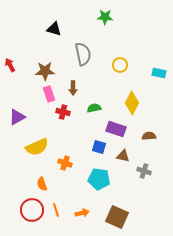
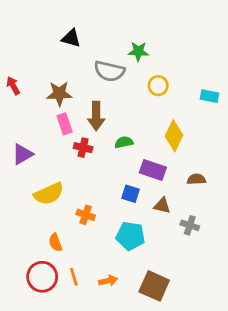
green star: (105, 17) -> (138, 51), moved
gray semicircle: (83, 54) -> (109, 71), turned 115
brown arrow: (73, 88) -> (96, 116), size x1.5

